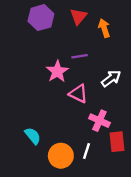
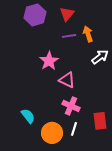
orange arrow: (104, 28) -> (88, 34), moved
purple line: (80, 56) -> (69, 36), moved
white arrow: (111, 78) -> (100, 57), moved
pink cross: (99, 121) -> (71, 106), moved

